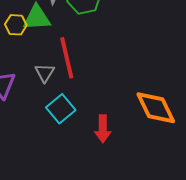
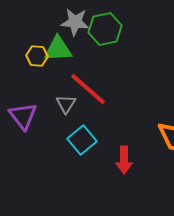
red line: (67, 58) -> (88, 89), turned -36

